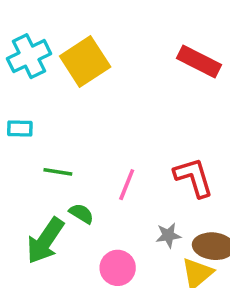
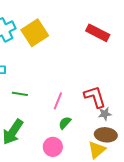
green semicircle: (81, 214) -> (65, 123), moved, turned -80
gray star: (168, 235) -> (105, 114), moved

